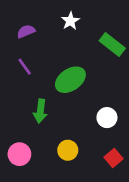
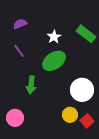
white star: (70, 21) -> (54, 37), moved
white circle: (107, 118) -> (82, 90), size x1.5
yellow circle: (68, 150) -> (70, 115), moved

